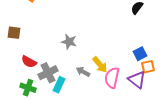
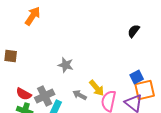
red semicircle: (29, 62) -> (24, 94), moved
orange square: (148, 67) -> (145, 90), size x1.5

